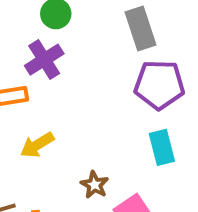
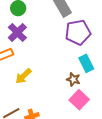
brown star: (94, 185) -> (73, 79), moved

